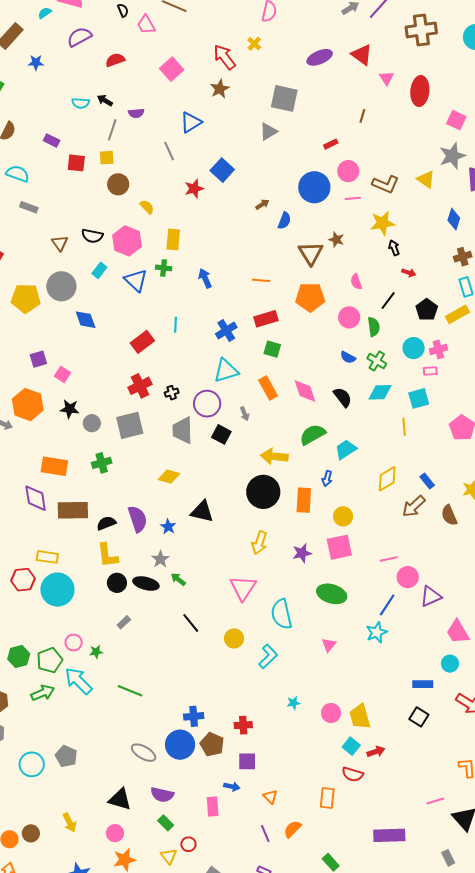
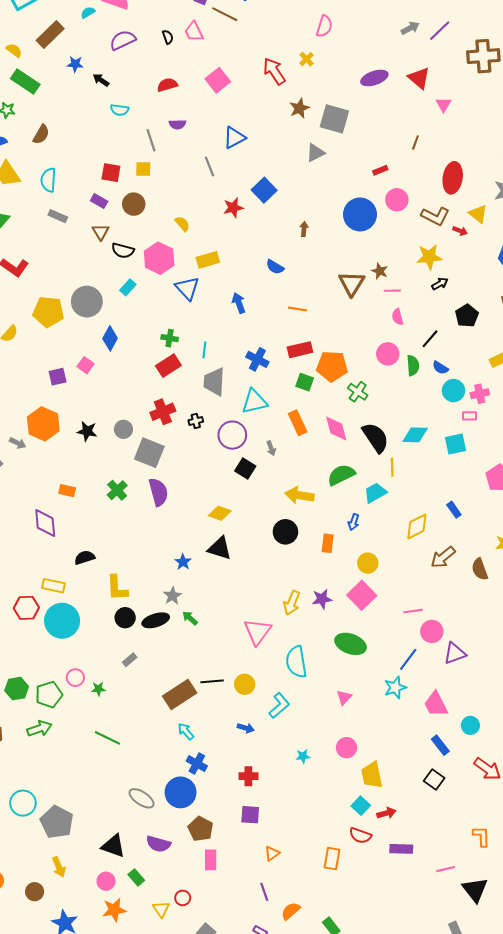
black semicircle: (123, 10) -> (168, 37), moved
red semicircle: (115, 60) -> (167, 85), moved
brown star: (220, 89) -> (299, 108), moved
red ellipse: (420, 91) -> (453, 178), moved
black arrow: (105, 100) -> (101, 80), moved
gray line: (112, 130) -> (151, 140), turned -40
purple rectangle: (52, 141) -> (99, 201), moved
cyan semicircle: (18, 174) -> (48, 180), turned -110
brown circle: (118, 184) -> (134, 204), moved
pink line: (353, 198) -> (392, 291), moved
brown arrow: (262, 204) -> (304, 229), turned -56
blue semicircle: (284, 221) -> (275, 267), moved, turned 96
yellow rectangle: (173, 239) -> (208, 260), turned 65
brown triangle: (60, 243) -> (101, 232), moved
black arrow: (394, 248) -> (440, 284), turned 77
green cross: (164, 268) -> (170, 338), moved
red arrow: (409, 273) -> (460, 231), moved
blue triangle: (136, 280) -> (187, 288), moved
orange pentagon: (310, 297) -> (332, 366), moved
black pentagon: (427, 310) -> (467, 316), moved
blue diamond: (86, 320) -> (110, 338), turned 45
blue cross: (226, 331) -> (257, 359), turned -35
blue semicircle: (348, 357) -> (440, 368), moved
green cross: (377, 361) -> (358, 392), moved
pink square: (62, 374) -> (86, 365), moved
black semicircle: (343, 397) -> (376, 437), size x1.4
gray circle: (92, 423) -> (123, 429), moved
gray square: (130, 425) -> (149, 453), turned 32
yellow line: (404, 427) -> (392, 467), moved
gray trapezoid: (183, 430) -> (214, 382), moved
green cross: (102, 463) -> (117, 490), turned -30
orange rectangle: (54, 466) -> (67, 491), size x0.6
yellow diamond: (169, 477) -> (220, 513), moved
blue rectangle: (427, 481) -> (454, 510), moved
black circle: (263, 492) -> (285, 532), size x0.7
orange rectangle: (304, 500) -> (328, 543), size x0.7
brown rectangle: (73, 510) -> (180, 694), moved, turned -36
purple semicircle: (138, 519) -> (158, 492), moved
black semicircle: (106, 523) -> (85, 558), moved
yellow arrow: (259, 543) -> (292, 603), moved
pink square: (339, 547) -> (362, 595), turned -36
black ellipse: (146, 583) -> (156, 620), turned -35
black line: (191, 623) -> (212, 681), moved, turned -60
pink trapezoid: (458, 632) -> (436, 704), moved
cyan arrow: (78, 681) -> (186, 731), moved, size x0.6
blue rectangle: (423, 684) -> (440, 745), turned 48
green line: (130, 691) -> (107, 738), moved
pink circle: (331, 713) -> (347, 748), moved
blue cross: (194, 716) -> (197, 764), turned 30
brown pentagon: (212, 744) -> (201, 829), moved
gray pentagon: (66, 756) -> (57, 822), moved, size x1.4
blue arrow: (232, 787) -> (246, 728), moved
orange triangle: (270, 797) -> (272, 853), turned 35
green rectangle: (166, 823) -> (136, 877), moved
orange semicircle: (292, 829) -> (291, 911), moved
brown circle: (31, 833) -> (35, 892), moved
purple rectangle: (389, 835) -> (401, 849), moved, size x0.7

